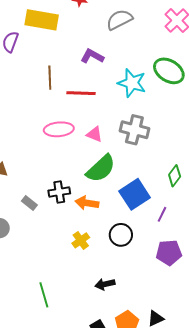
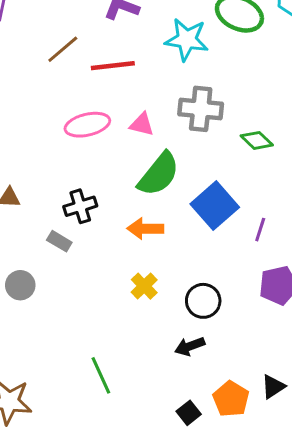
brown line: (50, 78) -> (63, 49), turned 60
green diamond: (175, 176) -> (257, 140), moved, turned -75
black cross: (59, 192) -> (80, 206), moved
black circle: (121, 235) -> (203, 301), moved

